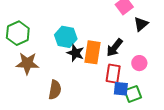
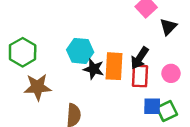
red rectangle: (113, 74) -> (140, 76), moved

